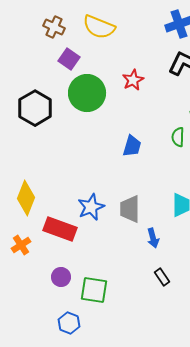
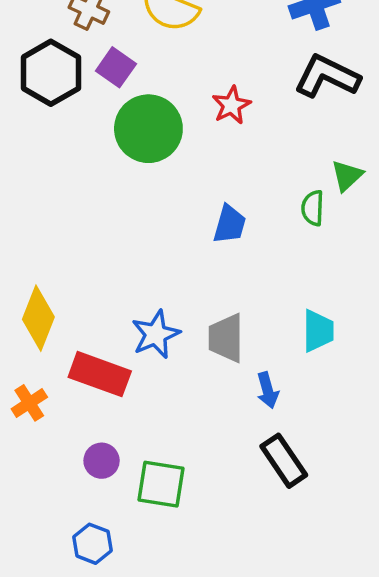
black hexagon: (35, 108) -> (51, 73), moved
black rectangle: (162, 277) -> (284, 461), size x1.6
blue hexagon: (69, 323) -> (92, 544), moved

